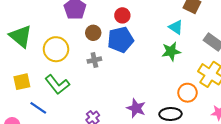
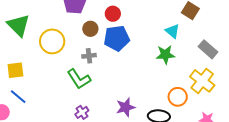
red circle: (122, 15) -> (113, 14), moved
green L-shape: (57, 85) -> (79, 79), moved
blue line: (38, 108) -> (18, 97), moved
purple star: (136, 108) -> (126, 107), turned 30

